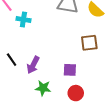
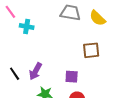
black line: (12, 60) -> (15, 74), moved

